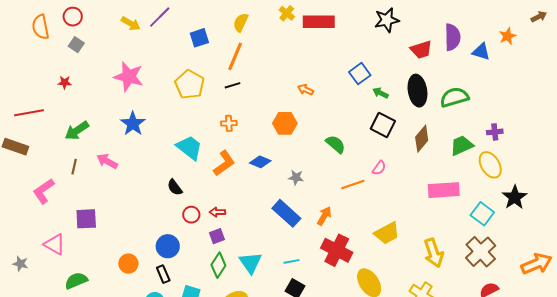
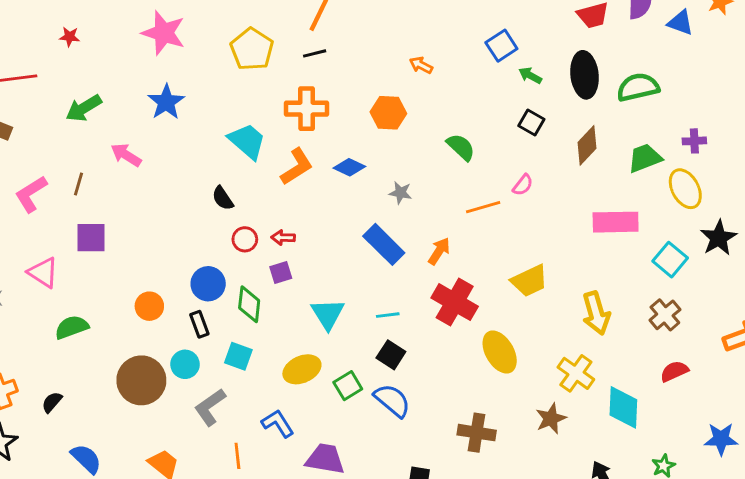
orange cross: (229, 123) -> (307, 109), size x1.8
black square: (383, 125) -> (531, 122), size x0.7
brown line: (74, 167) -> (79, 184), moved
brown cross: (481, 252) -> (665, 315), size x0.7
green diamond: (218, 265) -> (249, 304), moved, turned -30

